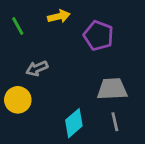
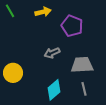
green line: (18, 26) -> (10, 11), moved
gray arrow: (37, 68) -> (52, 53), moved

